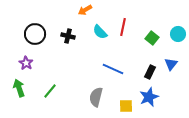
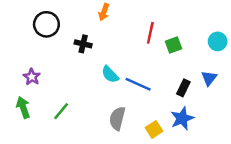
orange arrow: (85, 10) -> (104, 12), turned -40
cyan semicircle: (100, 32) -> (110, 74), moved
black circle: (35, 34) -> (46, 24), moved
green square: (152, 38) -> (174, 45), moved, turned 32
yellow square: (126, 106) -> (154, 129), turned -32

